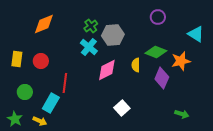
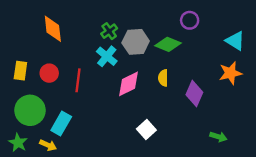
orange diamond: (44, 24) -> (53, 29), turned -75
green diamond: (156, 52) -> (168, 44), moved
orange star: (181, 61) -> (230, 73), moved
red line: (65, 83) -> (78, 80), moved
green circle: (25, 92) -> (30, 110), size x1.6

